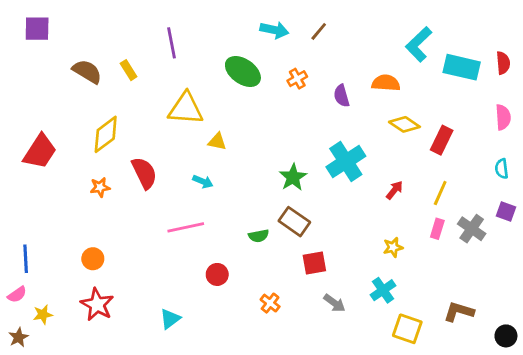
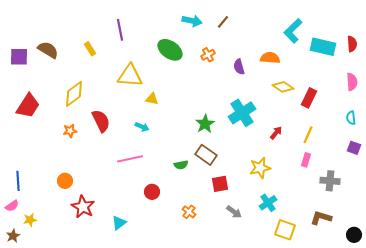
purple square: (37, 29) -> (19, 57), moved
brown semicircle: (87, 71) -> (48, 50), moved
gray cross: (472, 229) -> (330, 181), moved, turned -30
yellow star: (393, 247) -> (260, 168), moved, size x1.5
red star: (97, 304) -> (83, 207), moved

